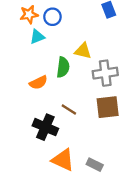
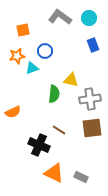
orange star: (29, 14) -> (17, 56), moved
orange semicircle: (38, 82) -> (13, 112), moved

